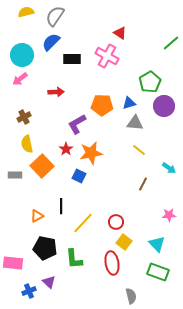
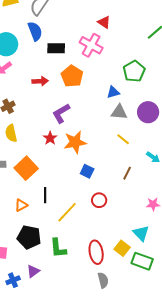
blue semicircle: (51, 42) -> (35, 31), turned 114
orange pentagon: (102, 105) -> (72, 76), moved, turned 30
purple circle: (164, 106) -> (148, 112), moved
orange square: (42, 166) -> (26, 168), moved
blue square: (79, 176) -> (87, 171), moved
red circle: (116, 222) -> (99, 200), moved
yellow square: (124, 242) -> (122, 248), moved
purple triangle: (49, 282) -> (33, 271), turned 40
gray semicircle: (131, 296) -> (103, 280), moved

